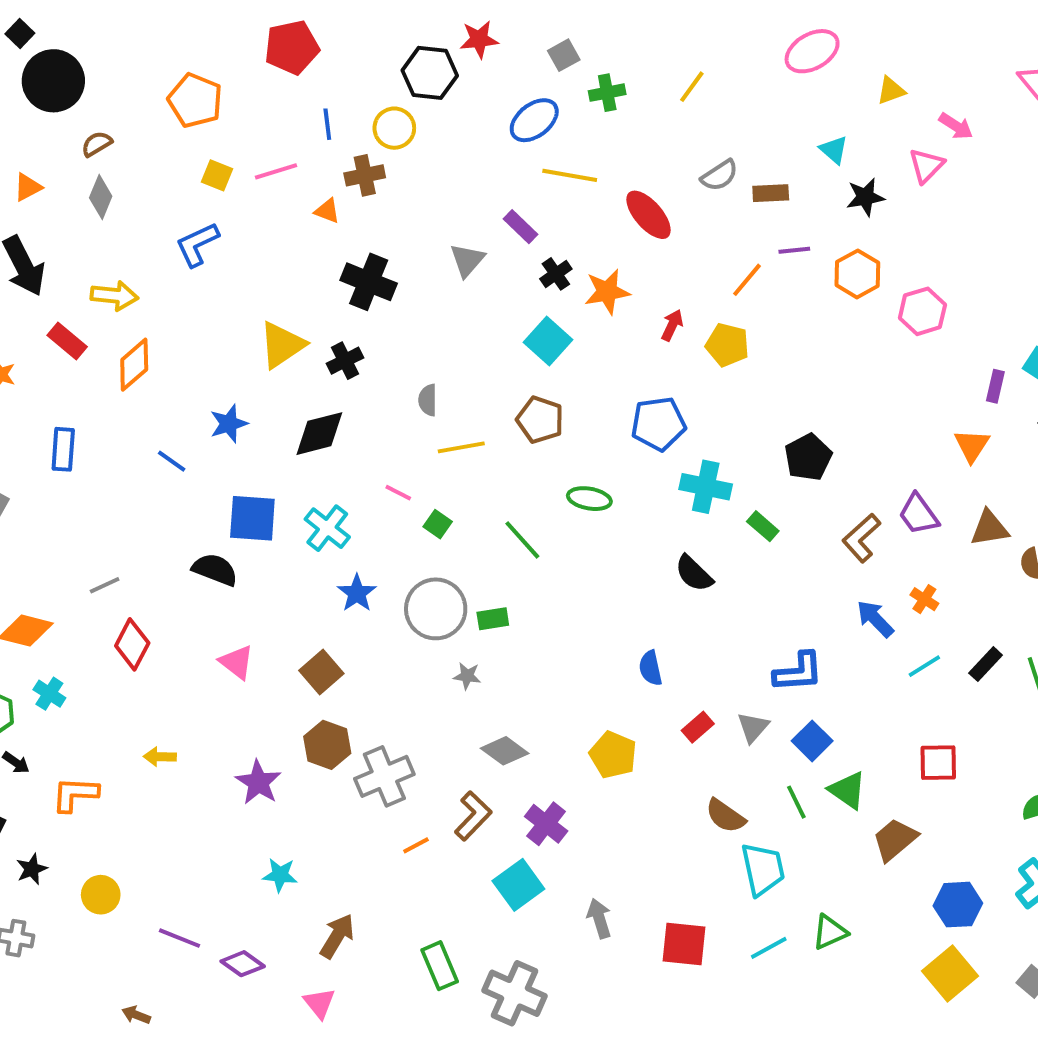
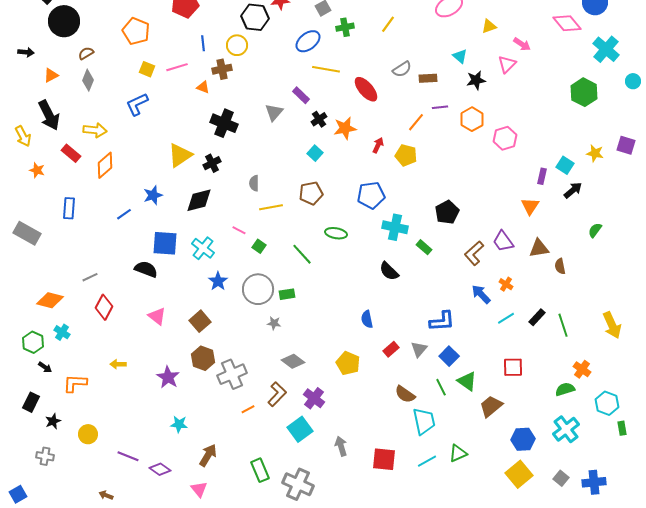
cyan square: (548, 341) -> (315, 153), size x0.7
brown pentagon: (540, 420) -> (311, 193), turned -30
blue line: (172, 461) -> (124, 214), turned -70

